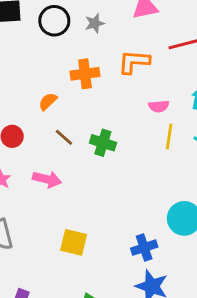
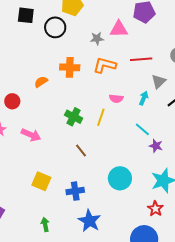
gray star: (95, 23) -> (97, 39), moved
yellow line: (169, 136) -> (101, 117), moved
brown line: (64, 137) -> (81, 150), moved
blue cross: (144, 248) -> (75, 191), moved

